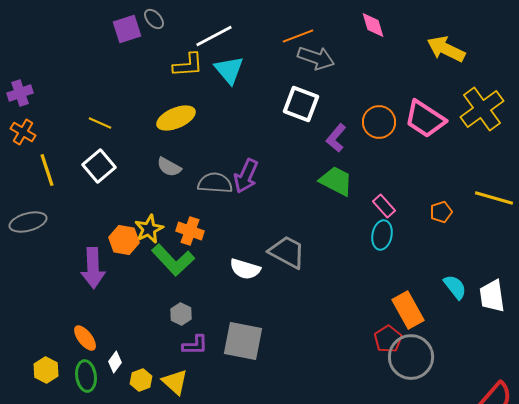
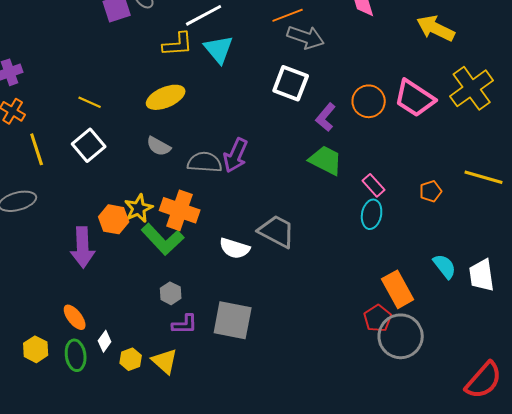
orange cross: (190, 231) -> (180, 210), size x1.4

